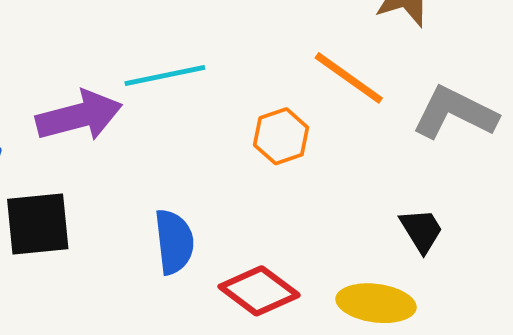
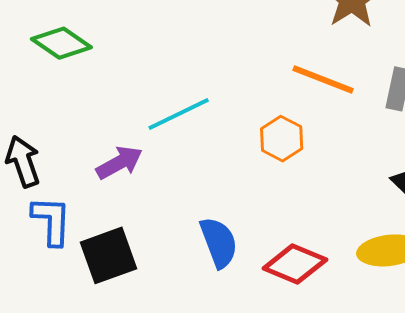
purple arrow: (79, 116) -> (119, 163), size x0.7

